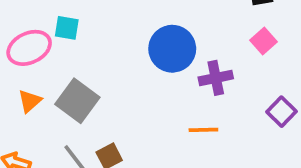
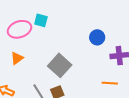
blue circle: (172, 49) -> (97, 37), size x0.6
gray square: (77, 101) -> (60, 65), moved

